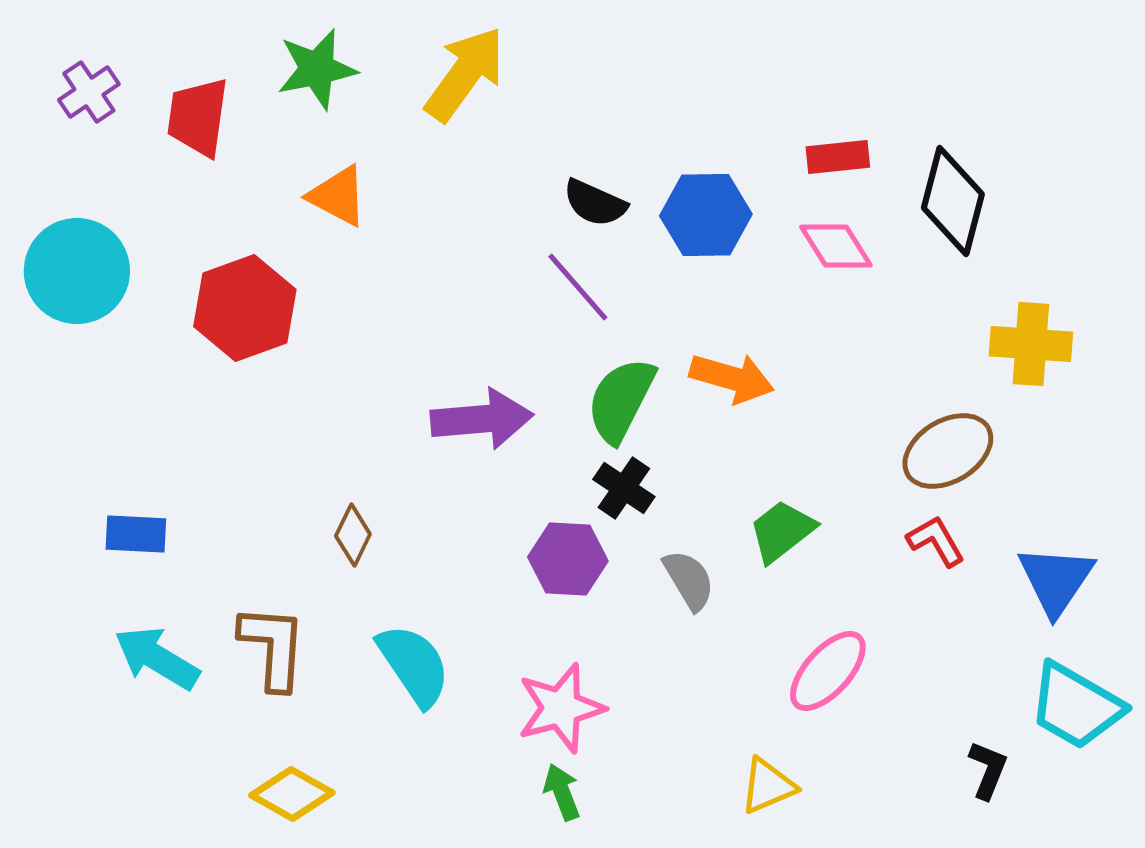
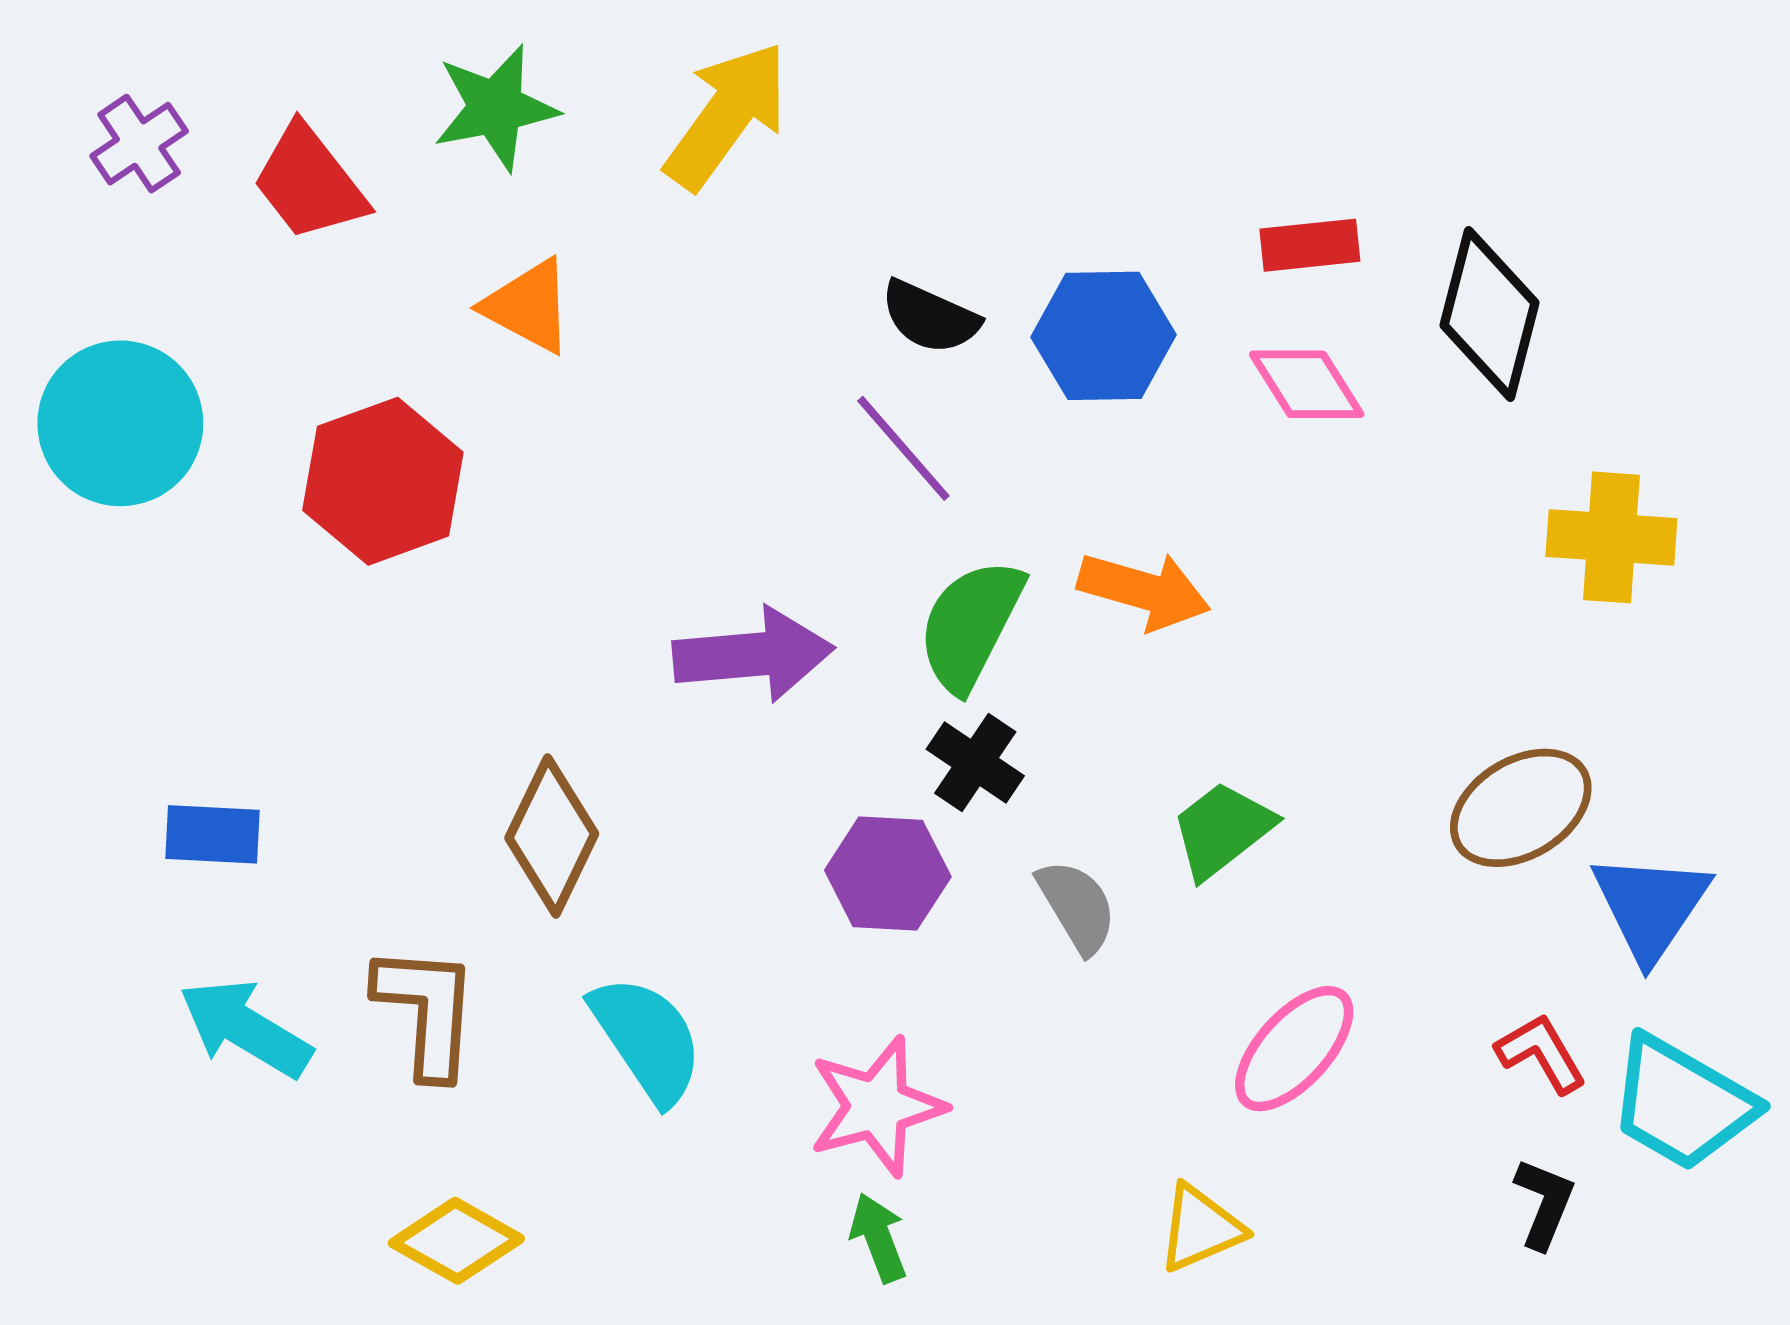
red trapezoid: (198, 117) -> (309, 183), turned -46
brown ellipse: (948, 451) -> (1521, 808), moved
brown diamond: (353, 535) -> (552, 836), size x1.6
red L-shape: (936, 541) -> (1541, 1053), moved

